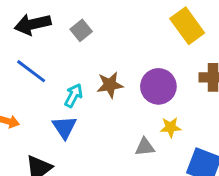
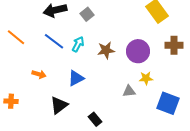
cyan arrow: (74, 95) -> (78, 44), moved
blue triangle: (64, 127) -> (76, 78), turned 36

